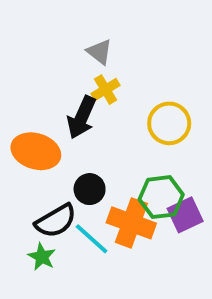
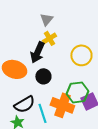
gray triangle: (100, 52) -> (46, 19), turned 32
black circle: (90, 189) -> (43, 76), moved
cyan line: (92, 239) -> (42, 113), turned 30

